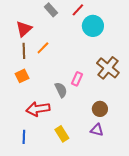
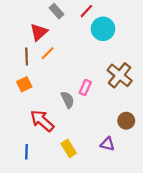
red triangle: (24, 29) -> (39, 32), moved
red arrow: (38, 109) -> (42, 121), turned 50
brown circle: (100, 109) -> (126, 121), moved

